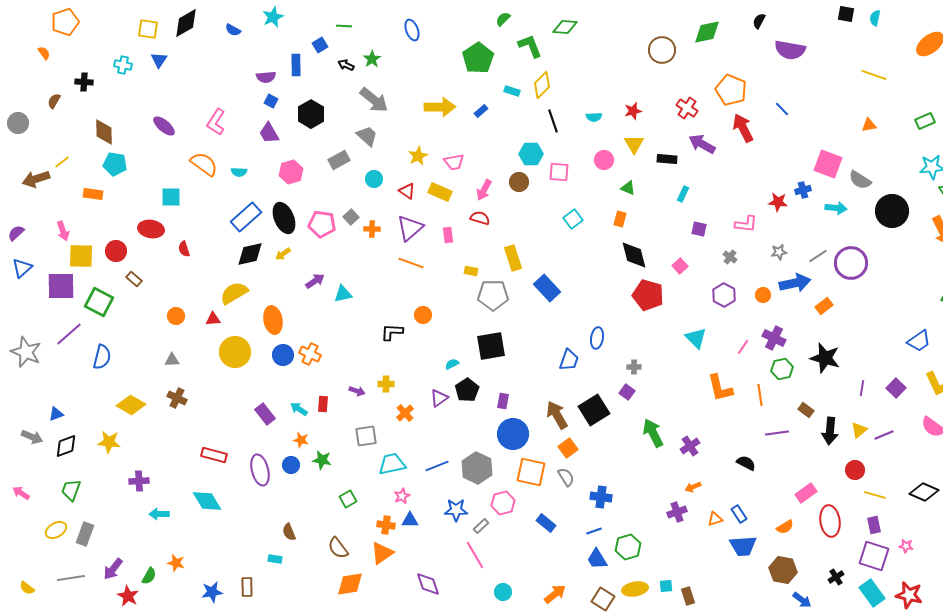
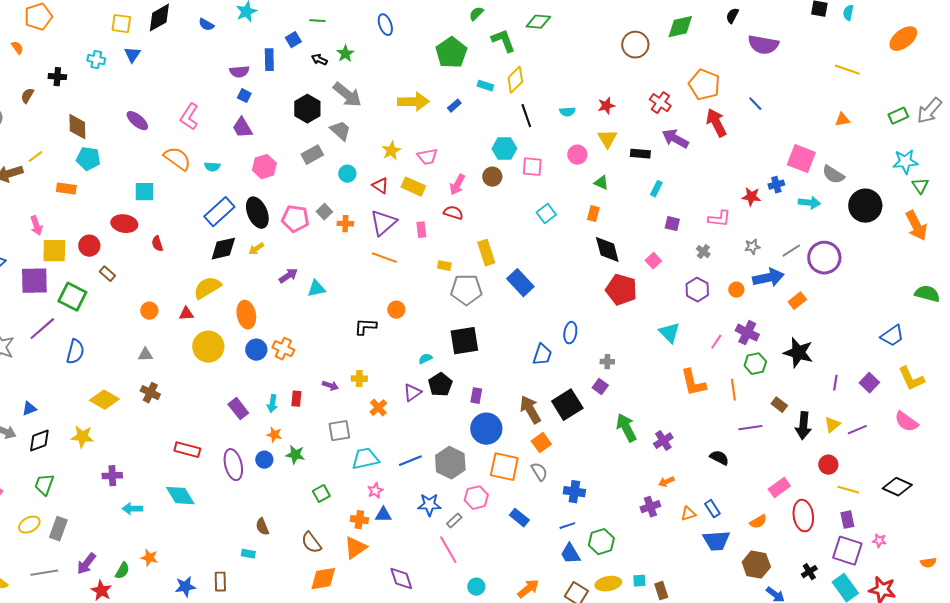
black hexagon: (311, 114) -> (307, 109), moved
cyan arrow: (299, 409) -> (272, 404), turned -114

